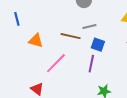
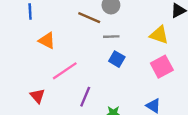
brown line: (71, 36) -> (89, 18), moved
purple line: (91, 64) -> (85, 97), moved

